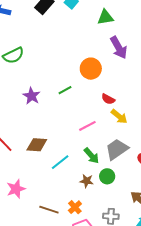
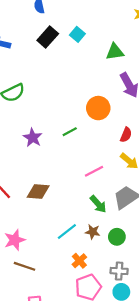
red semicircle: (108, 99) -> (126, 135), moved, turned -96
cyan line: (60, 162) -> (67, 231), moved
green circle: (107, 176) -> (117, 237), moved
brown line: (49, 210) -> (24, 266), moved

